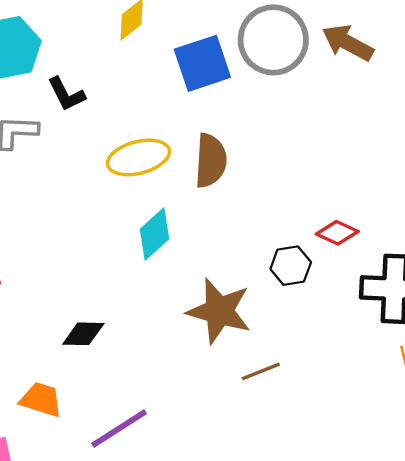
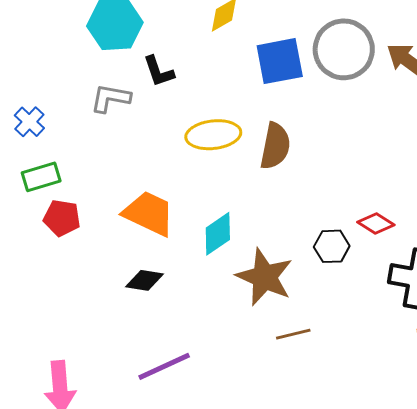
cyan diamond: (154, 234) -> (218, 234), moved
orange trapezoid: (41, 400) -> (149, 213), moved, size x1.4

